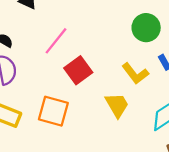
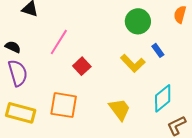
red square: (78, 70) -> (82, 66), size x0.7
yellow trapezoid: (117, 105) -> (120, 109), moved

